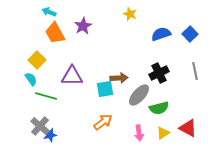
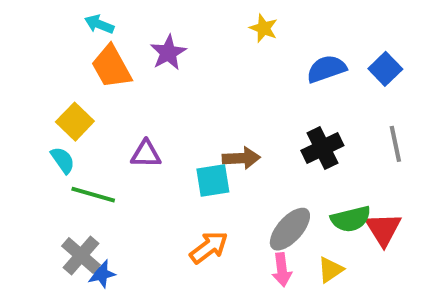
purple triangle: (72, 76) -> (146, 154), size x0.7
gray ellipse: (139, 95) -> (290, 229), moved
green semicircle: (159, 108) -> (351, 219), moved
red triangle: (188, 128) -> (383, 229), moved, turned 30

